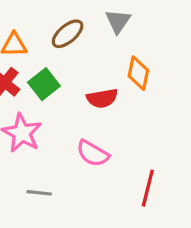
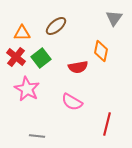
gray triangle: (118, 21) -> (114, 18), moved
gray line: (39, 193) -> (37, 136), moved

